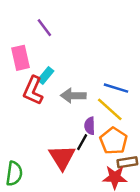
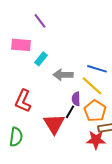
pink rectangle: (21, 58) -> (21, 45), turned -72
red L-shape: (33, 91) -> (23, 101), moved

